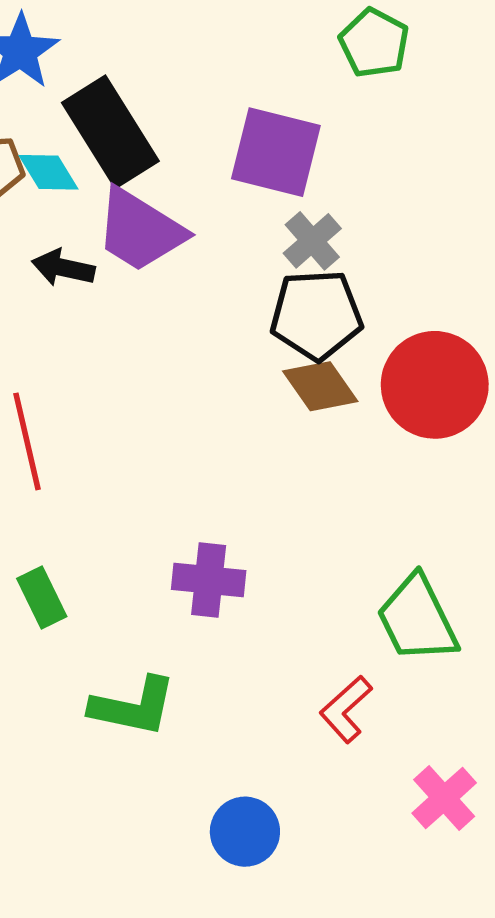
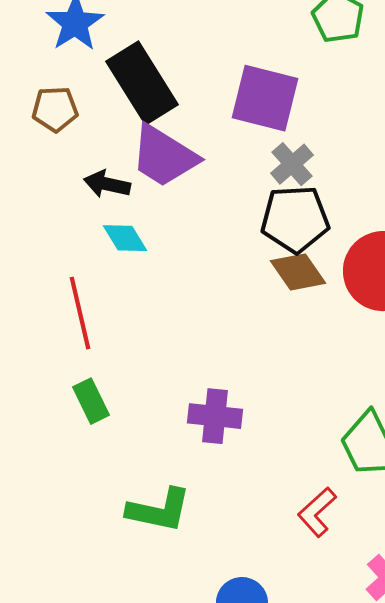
cyan diamond: (48, 172) -> (125, 238), moved
green rectangle: (42, 597) -> (91, 401), moved

